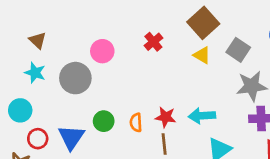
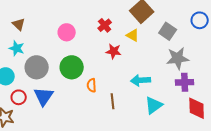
yellow triangle: (202, 55) -> (133, 35), moved
gray circle: (75, 78) -> (37, 67), moved
red star: (166, 117) -> (114, 51), moved
green circle: (104, 121) -> (72, 67), moved, size x1.5

